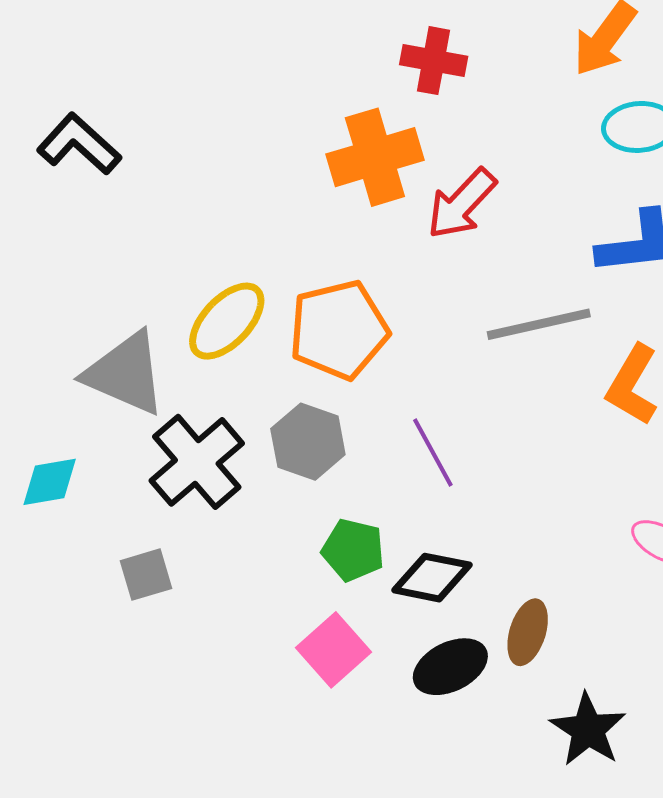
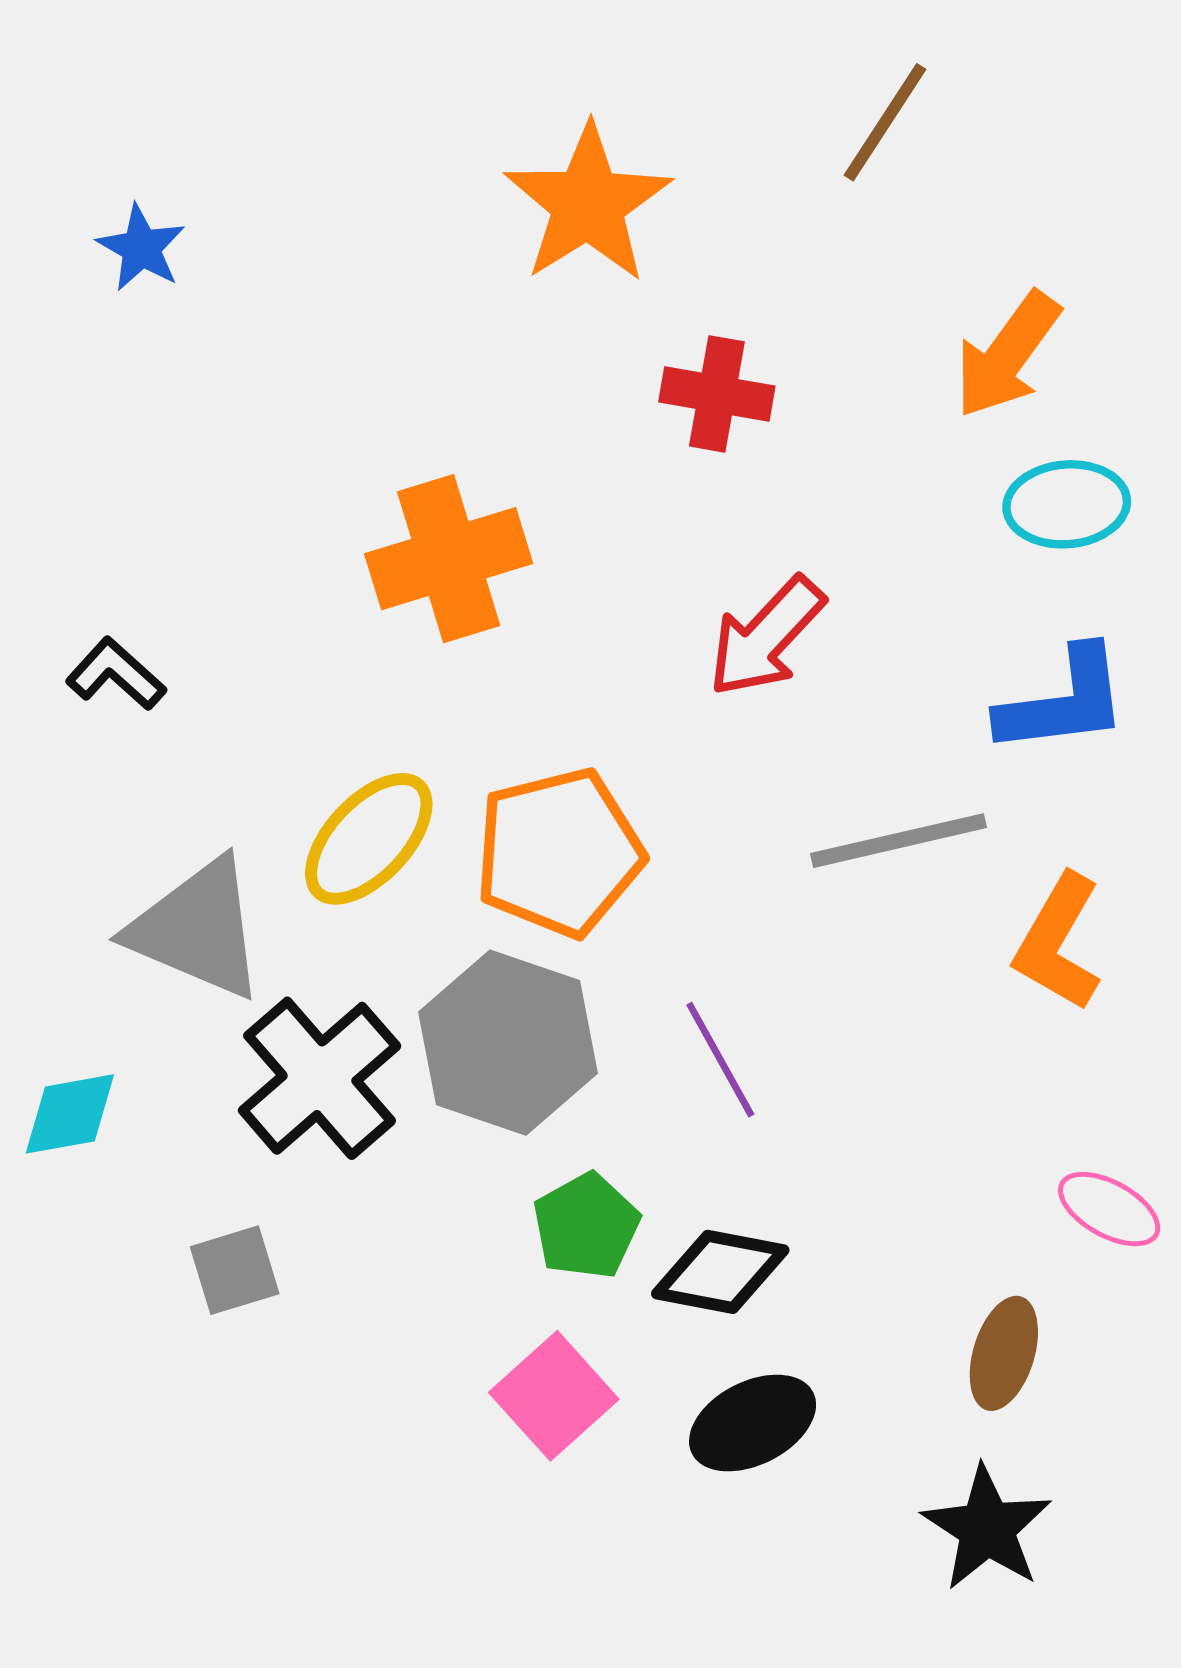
black L-shape: (79, 144) -> (116, 674), moved, size x0.7
orange cross: (375, 157) -> (449, 559), moved
gray hexagon: (308, 442) -> (508, 1043), size x1.4
green pentagon: (353, 550) -> (586, 1226), turned 30
brown ellipse: (528, 632) -> (1004, 1353), moved

